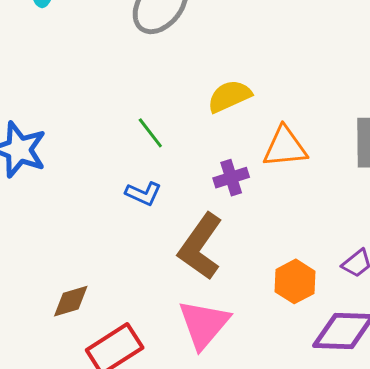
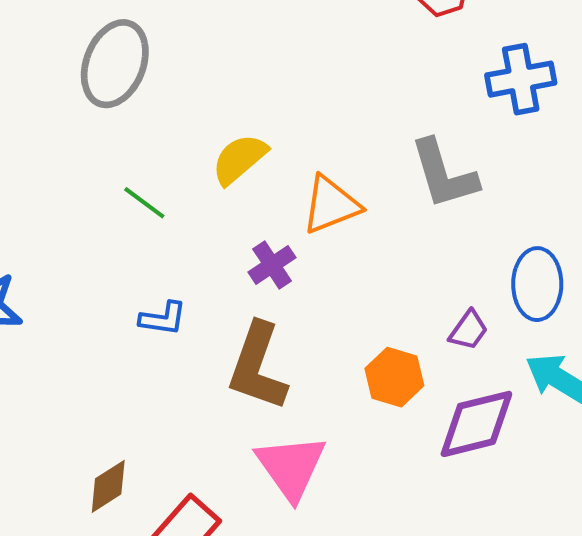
green line: (150, 133) -> (144, 203), moved

